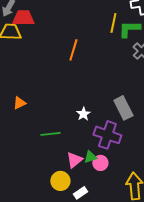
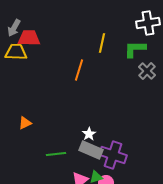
yellow line: (113, 23) -> (102, 43), moved
gray rectangle: (123, 108) -> (91, 150), moved, turned -40

